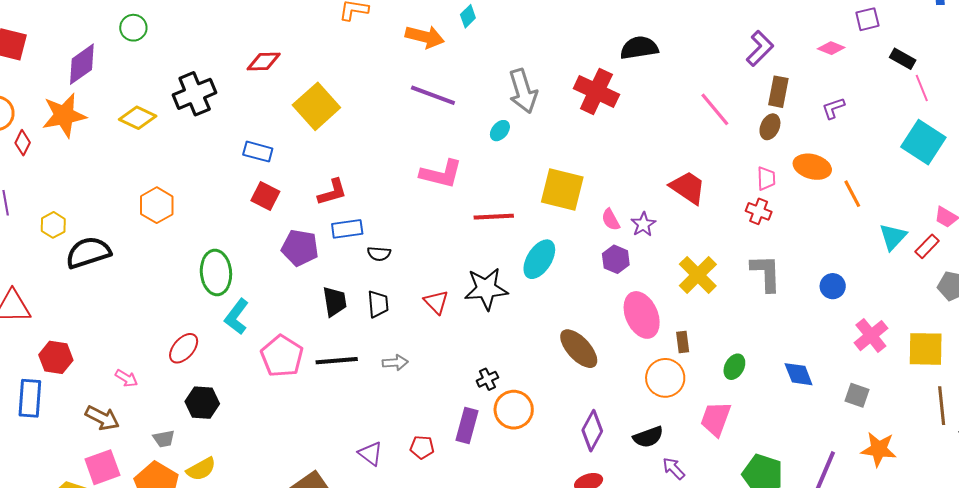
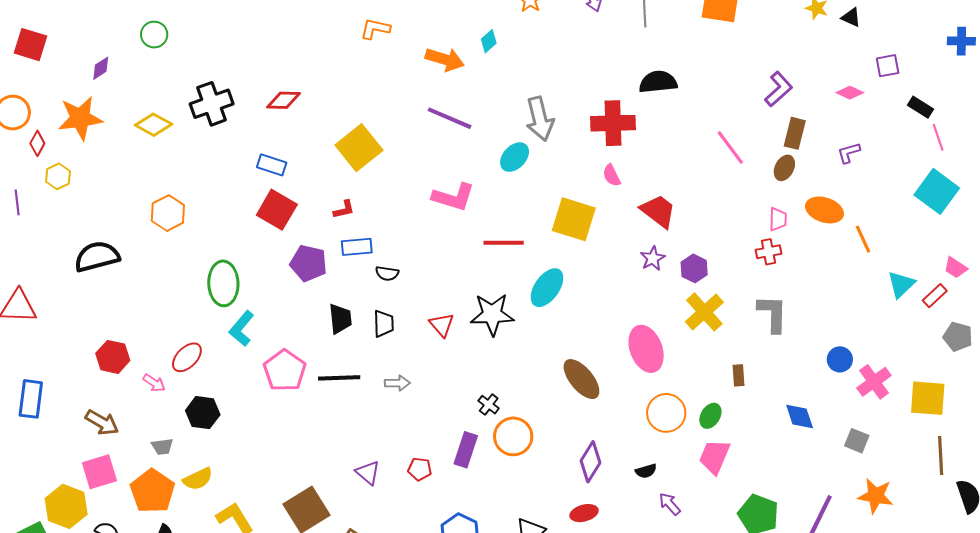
red diamond: (264, 62) -> (284, 100), moved
purple diamond: (82, 64) -> (101, 68), size x0.6
red cross: (596, 91) -> (613, 123), turned -30
yellow square: (316, 106) -> (359, 148), moved
cyan ellipse: (500, 131) -> (515, 157), size x1.4
red trapezoid: (688, 188) -> (658, 211), moved
red L-shape: (332, 192) -> (344, 209), size x0.7
red square: (265, 196) -> (277, 210), size x1.4
red cross: (759, 211) -> (768, 252), turned -35
pink semicircle: (611, 220) -> (612, 175), moved
yellow hexagon: (53, 225) -> (58, 176), moved
purple hexagon: (616, 259) -> (694, 268), moved
blue circle: (833, 286) -> (840, 359), moved
brown rectangle: (683, 342) -> (738, 375), moved
red hexagon: (56, 357) -> (113, 357), moved
green ellipse: (734, 367) -> (710, 416), moved
pink arrow: (126, 378) -> (154, 383), moved
black cross: (487, 379) -> (489, 405), turned -30
black semicircle: (648, 437) -> (646, 471), size x0.7

